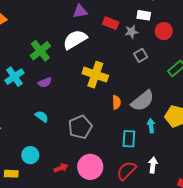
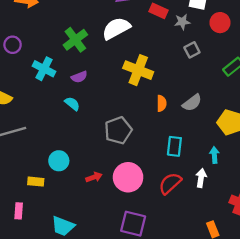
cyan cross: (14, 77) -> (44, 69), turned -30
gray semicircle: (143, 101) -> (192, 103), size x0.7
cyan semicircle: (42, 117) -> (72, 104), moved
cyan arrow: (151, 126) -> (214, 155), moved

